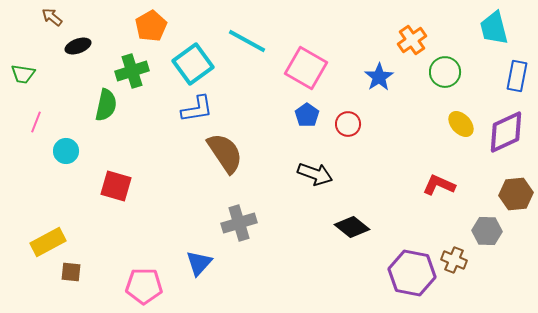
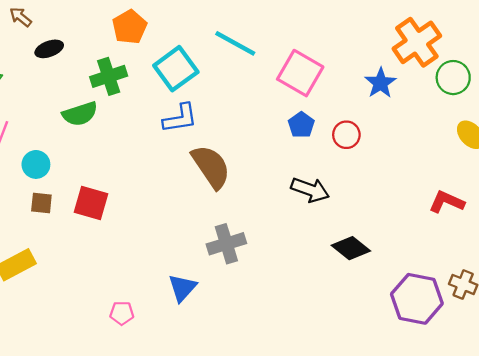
orange cross: (412, 40) -> (417, 42), size x1.5
green semicircle: (106, 105) -> (80, 114), turned 60
brown square: (71, 272) -> (41, 203), moved
pink pentagon: (144, 286) -> (122, 313), size x0.6

